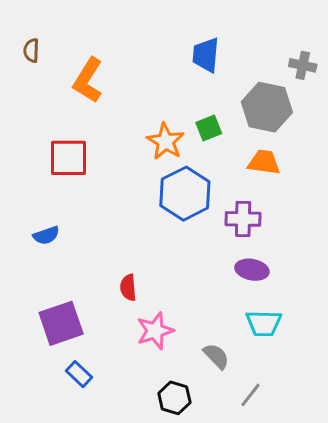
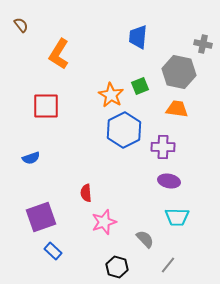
brown semicircle: (31, 50) -> (21, 25), moved, turned 140

